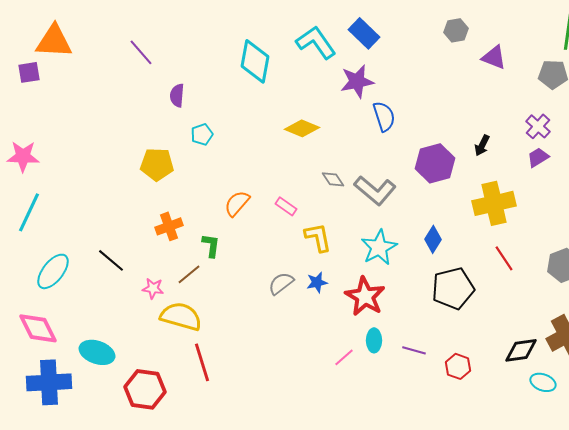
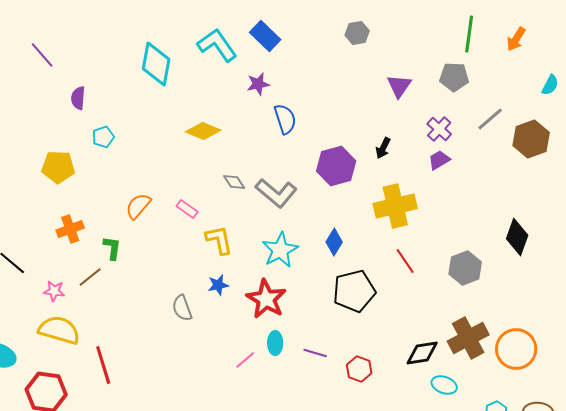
purple triangle: (494, 57) -> (399, 86), moved, turned 44
purple star: (357, 81) -> (258, 84), size x0.7
gray semicircle: (281, 283) -> (182, 308), moved, turned -72
yellow semicircle: (181, 316) -> (59, 330), moved

